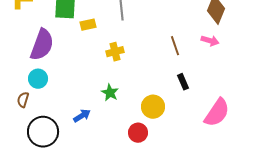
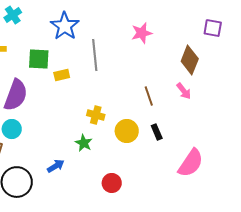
pink arrow: (210, 41) -> (184, 91), turned 36
yellow cross: (115, 52) -> (96, 115), moved, turned 30
yellow circle: (153, 107) -> (127, 131), moved

